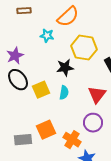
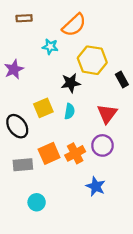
black ellipse: (18, 80) -> (17, 126), moved
orange cross: (72, 140) -> (75, 153), moved, turned 30

